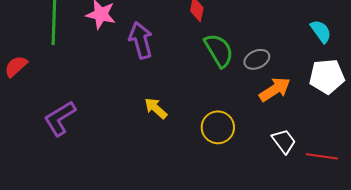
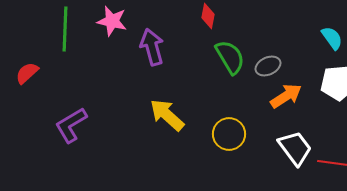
yellow arrow: (156, 108) -> (167, 115), size x1.5
white trapezoid: (284, 141) -> (295, 148), size x1.4

